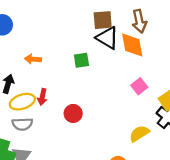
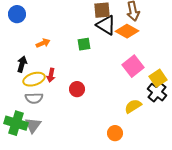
orange diamond: (132, 45) -> (127, 31), turned -50
orange arrow: (33, 59) -> (43, 43), turned 152
pink square: (139, 86) -> (133, 66), size x1.5

